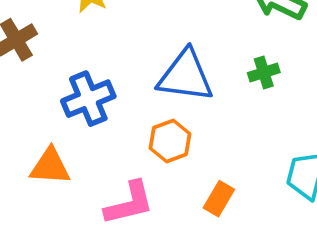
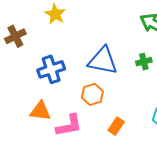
orange triangle: (50, 166) -> (40, 111), moved

